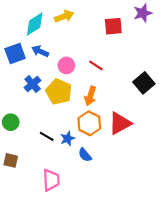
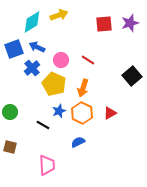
purple star: (143, 13) -> (130, 23), moved
blue cross: (33, 84) -> (32, 68), moved
red triangle: (120, 123) -> (110, 113), size x0.6
blue star: (67, 139) -> (59, 111), moved
blue semicircle: (85, 155) -> (78, 142), turned 104

